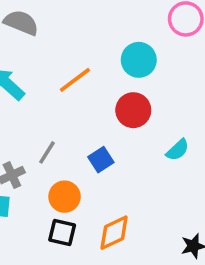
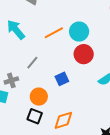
cyan circle: (139, 60) -> (79, 32), moved
gray line: (47, 152) -> (32, 63), moved

